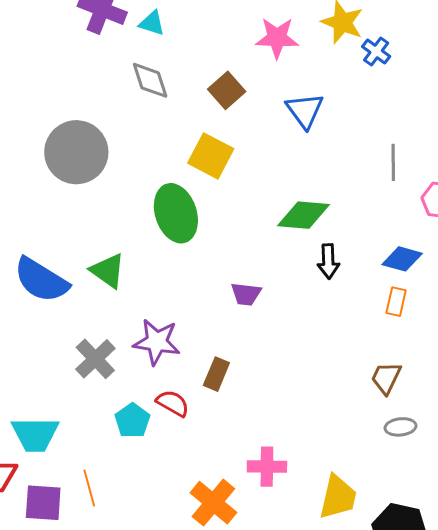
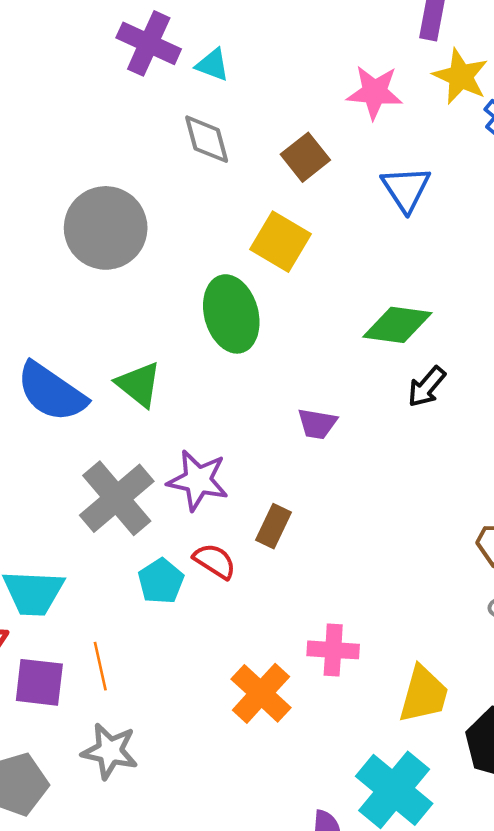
black arrow: (328, 261) -> (427, 387), turned 40
gray cross: (95, 359) -> (117, 498), size x1.4

